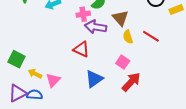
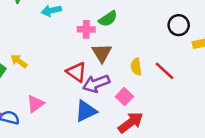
brown triangle: (120, 18) -> (102, 53), moved
purple arrow: (96, 27) -> (96, 84), moved, turned -40
yellow arrow: (35, 74) -> (19, 61), moved

